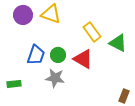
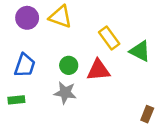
blue trapezoid: (36, 55) -> (25, 65), moved
red triangle: (83, 59) -> (98, 70), turned -35

